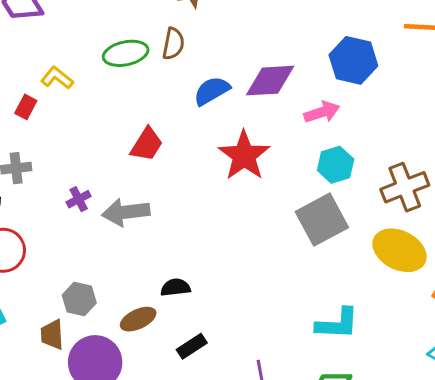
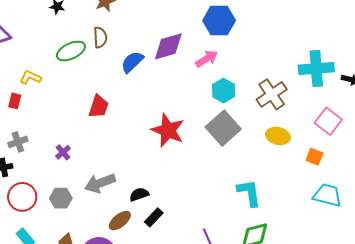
red star: (244, 156) -> (168, 130), moved
gray arrow: (126, 212) -> (100, 183), moved
yellow ellipse: (399, 250) -> (278, 136), size x0.7
gray hexagon: (79, 299) -> (61, 198), moved
cyan L-shape: (337, 324) -> (249, 193), turned -88
black rectangle: (192, 346) -> (154, 217), moved

